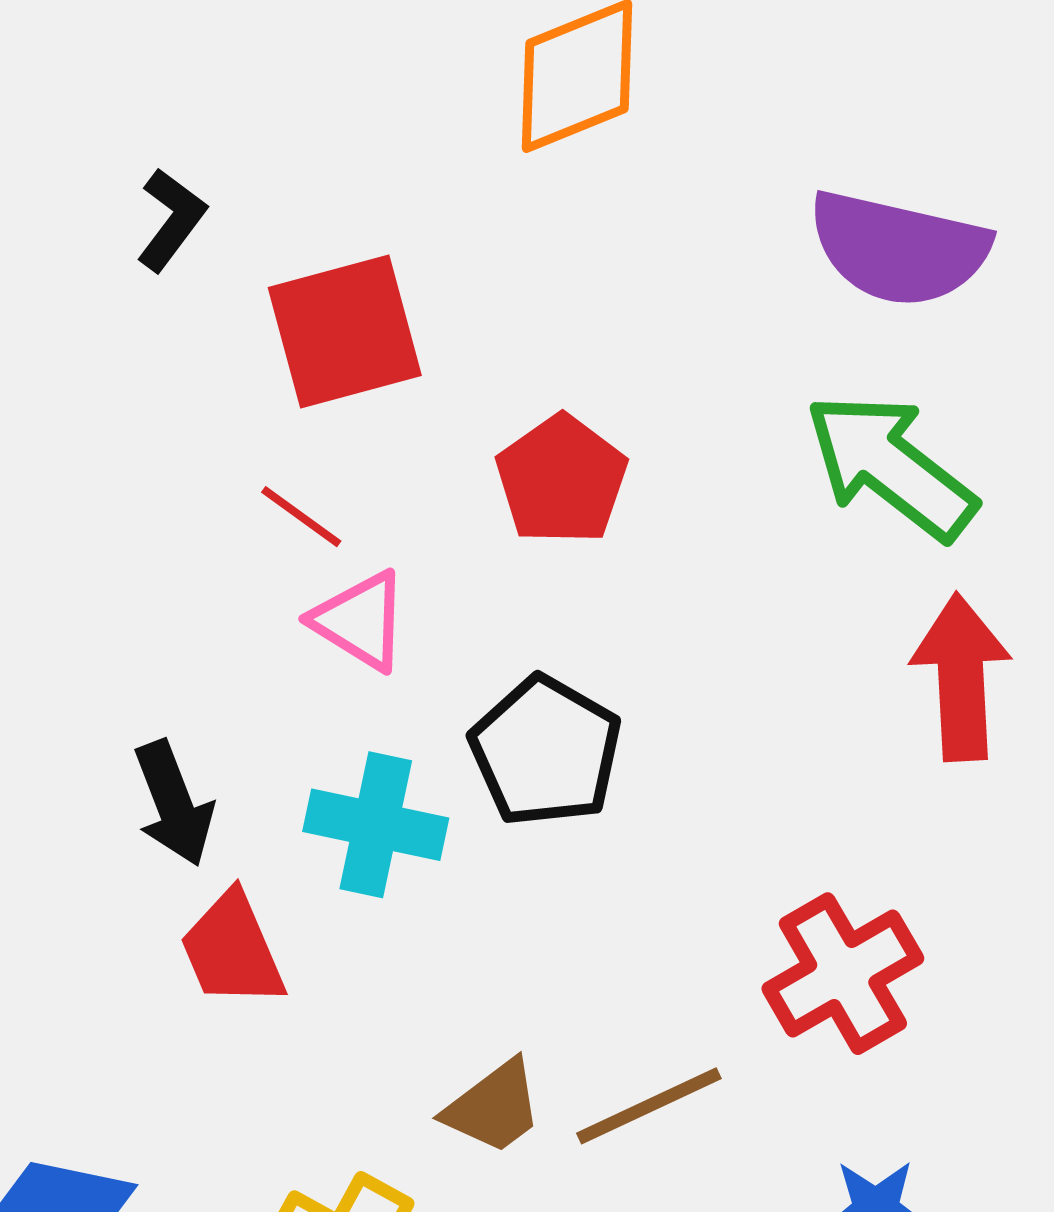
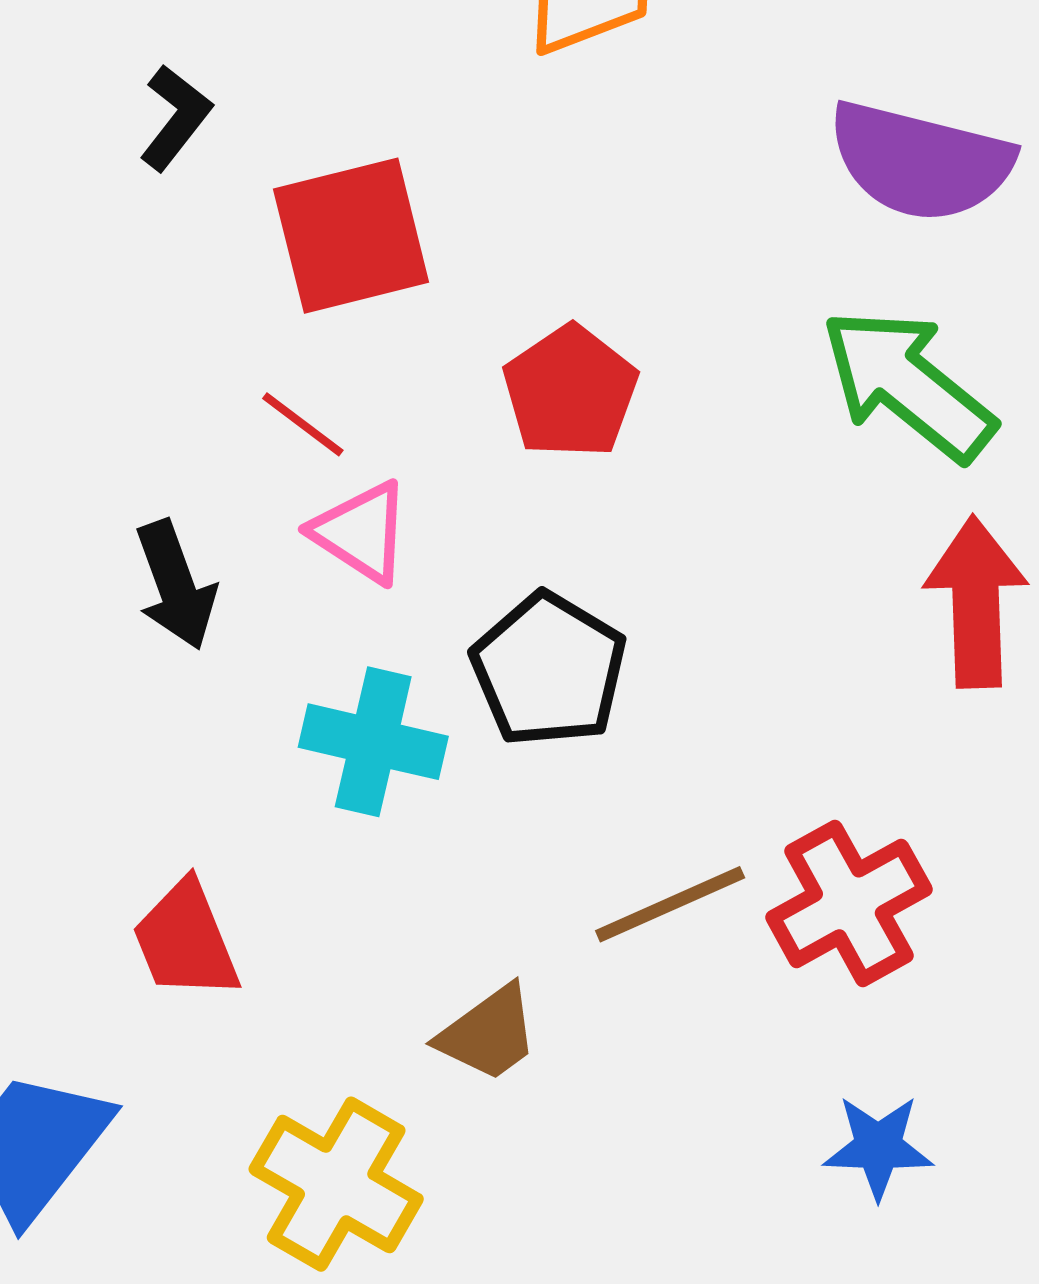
black arrow: (174, 803) -> (176, 585), moved
red trapezoid: (232, 950) -> (186, 940), moved
brown line: (649, 1106) -> (670, 904), moved

